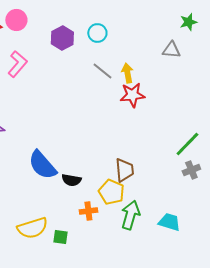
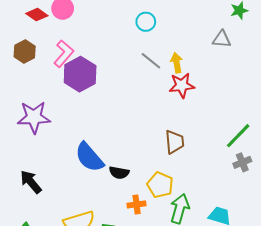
purple hexagon: (62, 38) -> (80, 74), moved, size x1.4
brown trapezoid: (124, 170) -> (175, 142), moved

